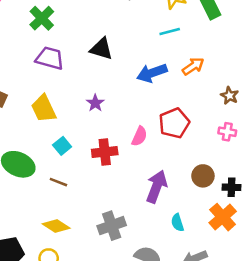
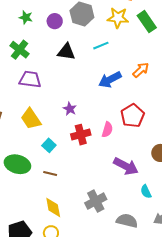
cyan line: (170, 32) -> (101, 46), moved
black triangle: (101, 49) -> (66, 52), moved
red cross: (105, 152) -> (81, 135), moved
purple arrow: (157, 187) -> (126, 166), turned 105
yellow diamond: (56, 226) -> (53, 207), turned 55

